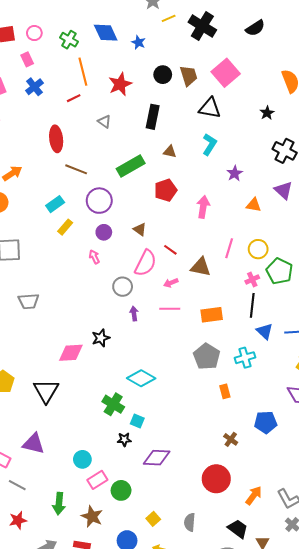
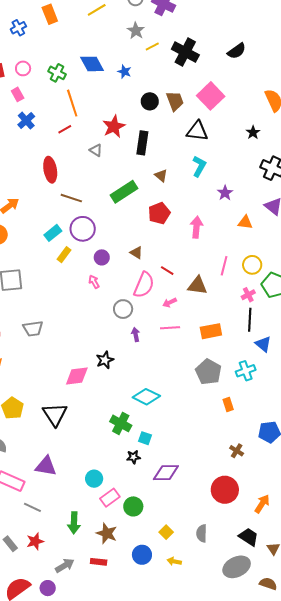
red star: (120, 84) -> (114, 127), moved
brown triangle: (170, 152) -> (161, 176), turned 32
purple circle: (99, 201) -> (83, 229), moved

